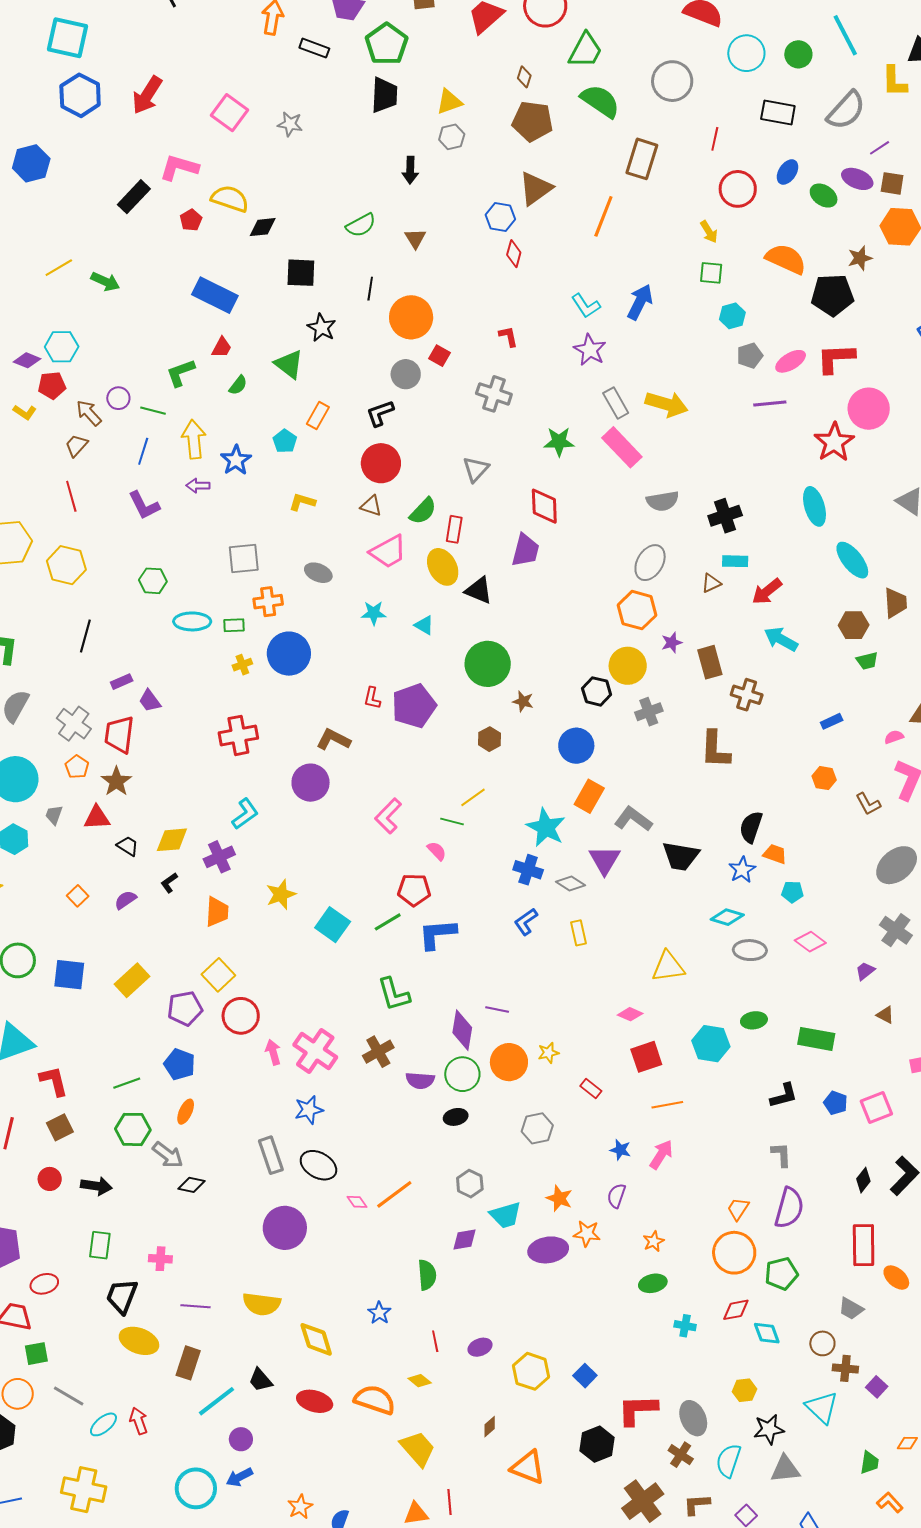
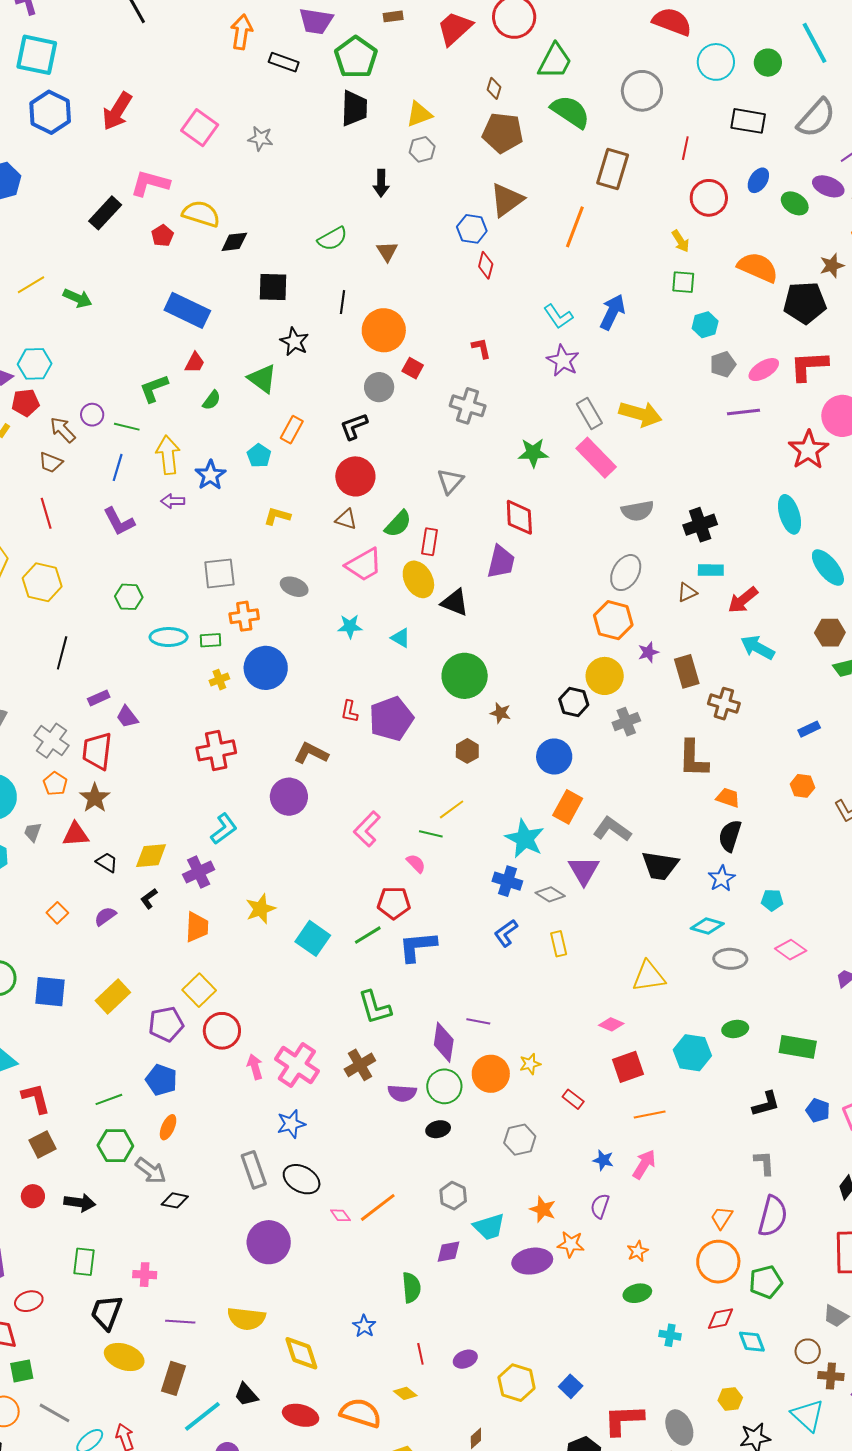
brown trapezoid: (76, 445) -> (51, 462), turned -110
orange trapezoid: (775, 854) -> (728, 798), moved

